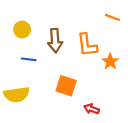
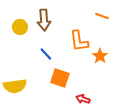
brown arrow: (55, 41) -> (44, 20), moved
blue line: (29, 59) -> (46, 54), moved, turned 40

